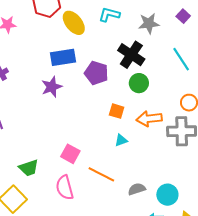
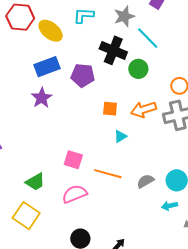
cyan line: (181, 59) -> (148, 38), moved
green circle: (139, 83) -> (138, 69), moved
pink semicircle: (65, 188) -> (75, 194), turned 95

